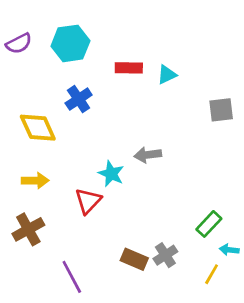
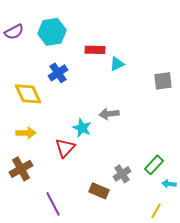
cyan triangle: (167, 75) -> (117, 64), moved
gray cross: (165, 255) -> (122, 174), moved
yellow line: (212, 274) -> (156, 211), moved

